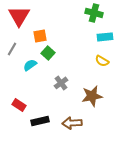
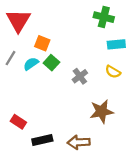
orange square: (40, 36) -> (42, 43), turned 32
cyan semicircle: (30, 65) -> (31, 64), moved
gray cross: (61, 83) -> (80, 76), moved

